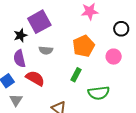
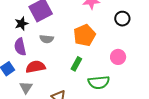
pink circle: (114, 57) -> (118, 57), moved
red semicircle: (35, 78) -> (36, 67), turned -42
gray triangle: (16, 100) -> (26, 87), moved

